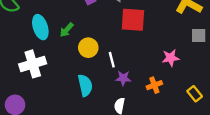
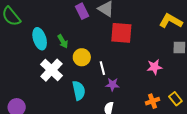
green arrow: (67, 30) -> (63, 41), turned -72
white cross: (33, 64) -> (51, 70), moved, turned -30
orange cross: (154, 85) -> (153, 101), moved

